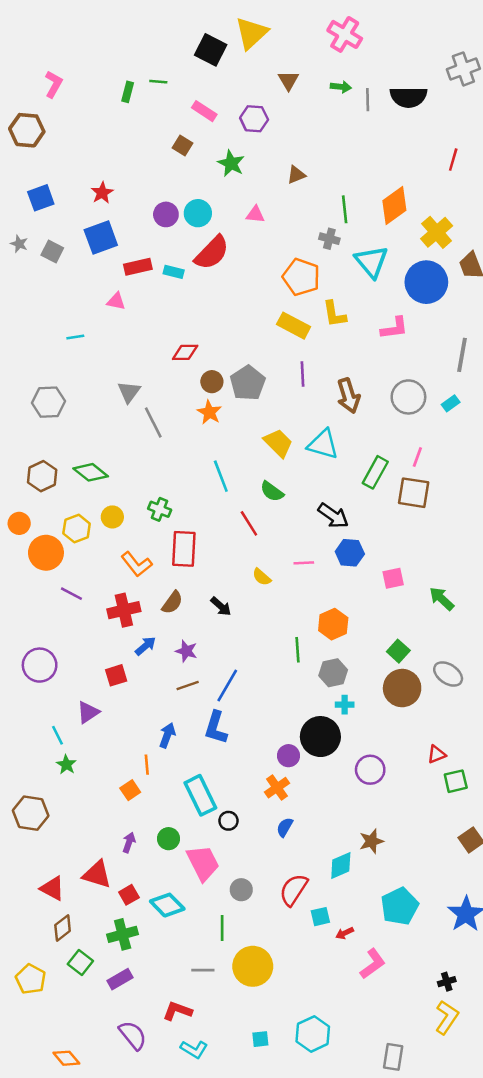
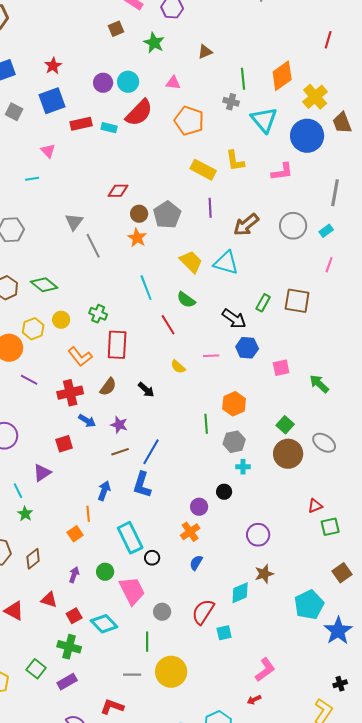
brown square: (183, 146) -> (116, 29), turned 35
orange pentagon: (301, 277) -> (189, 121), moved
pink triangle: (116, 301) -> (48, 151), moved, turned 35
brown arrow: (348, 396) -> (246, 225), turned 68
pink line: (417, 457) -> (329, 265), moved
green rectangle: (375, 472) -> (263, 303), moved, size x0.7
blue arrow: (146, 646) -> (87, 421), turned 72
black circle: (320, 737) -> (224, 492), size x0.5
purple circle: (370, 770) -> (258, 535), moved
red triangle: (97, 874) -> (49, 600), size x0.7
cyan pentagon: (400, 906) -> (309, 605), moved
brown diamond: (63, 928) -> (33, 559), moved
red arrow: (345, 933) -> (254, 700), moved
green cross: (123, 934) -> (69, 647), turned 30
black cross: (447, 982) -> (340, 684), moved

